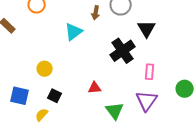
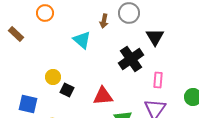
cyan triangle: (74, 32) -> (82, 40), turned -42
red triangle: (95, 88) -> (103, 96), size x1.5
black square: (55, 96) -> (67, 90), moved

